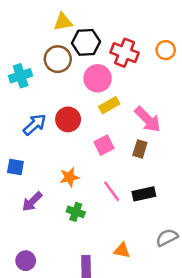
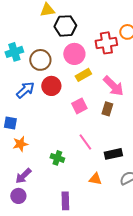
red cross: (125, 53) -> (106, 43), moved, turned -30
brown circle: (58, 59) -> (40, 60), moved
orange star: (69, 177) -> (20, 144), moved
black rectangle: (144, 194) -> (113, 154), moved
purple arrow: (32, 202) -> (23, 176), moved
orange triangle: (122, 250) -> (95, 179), moved

